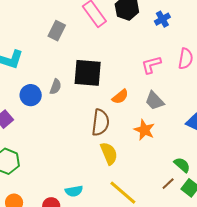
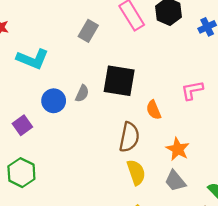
pink L-shape: (151, 65) -> (192, 90), moved
orange semicircle: (120, 97) -> (154, 110), turned 102
gray trapezoid: (154, 101) -> (175, 181), moved

